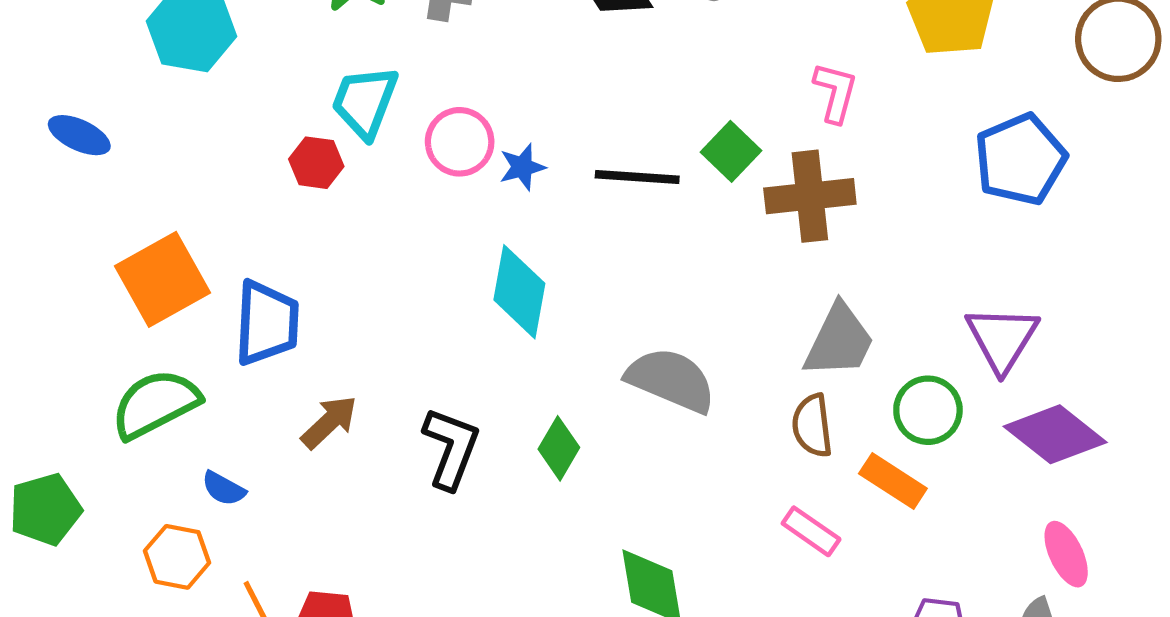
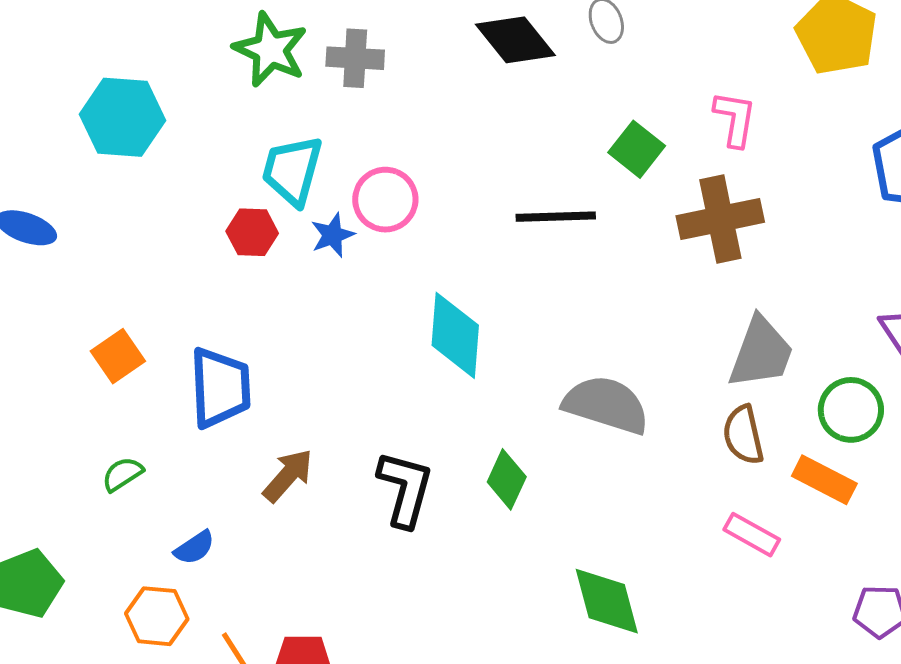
green square: (731, 151) -> (637, 149), moved
blue star: (522, 167) -> (333, 235), moved
orange square: (162, 279) -> (118, 356), size x0.6
green semicircle: (155, 404) -> (123, 474), size x0.5
blue semicircle: (224, 489) -> (194, 548), turned -57

